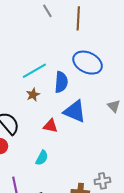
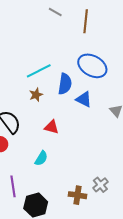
gray line: (47, 11) -> (55, 12), turned -32
blue triangle: (75, 111) -> (84, 99), moved, size x0.7
gray cross: (102, 181) -> (100, 185), turned -35

